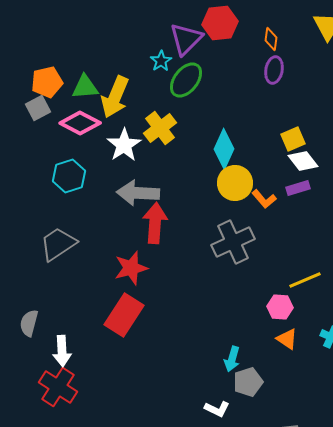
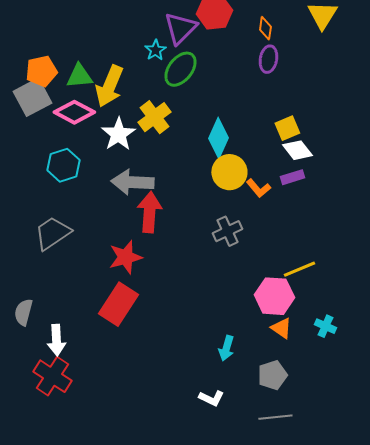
gray square: (38, 108) -> (32, 97), size x1.5
gray cross: (233, 242) -> (227, 231), size x0.7
pink hexagon: (280, 307) -> (274, 296), size x1.5
gray pentagon: (248, 382) -> (272, 375), moved

